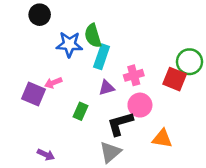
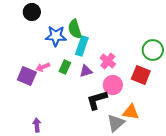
pink cross: (134, 75) -> (108, 61), turned -35
red square: (175, 79) -> (141, 75), moved
green rectangle: (80, 111) -> (65, 67), moved
gray triangle: (110, 152) -> (116, 123), moved
purple arrow: (46, 155) -> (37, 125), turned -120

